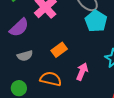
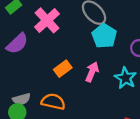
gray semicircle: (25, 56) -> (22, 99), moved
pink arrow: (82, 72) -> (92, 72), moved

